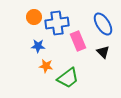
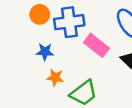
pink rectangle: (78, 41) -> (96, 45), turned -30

